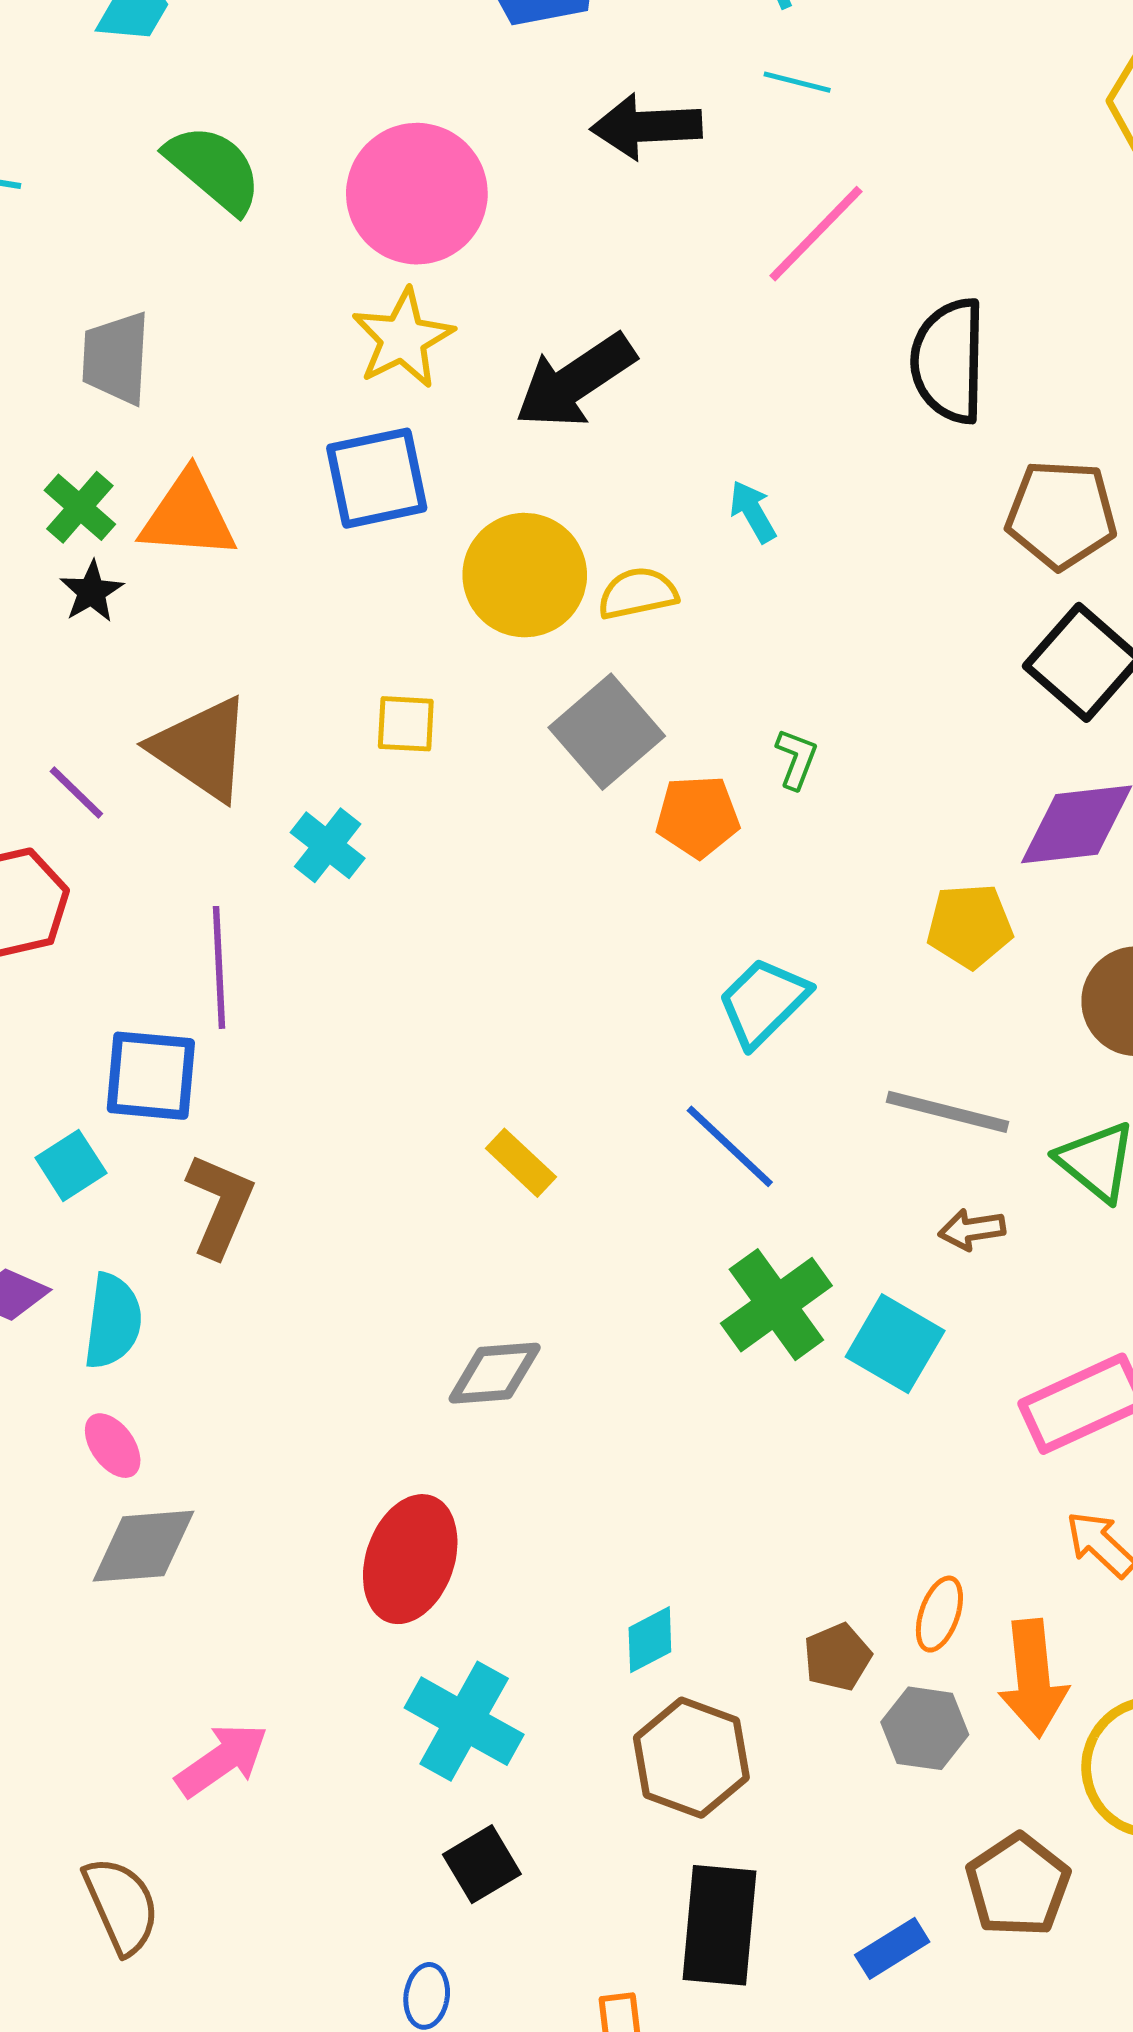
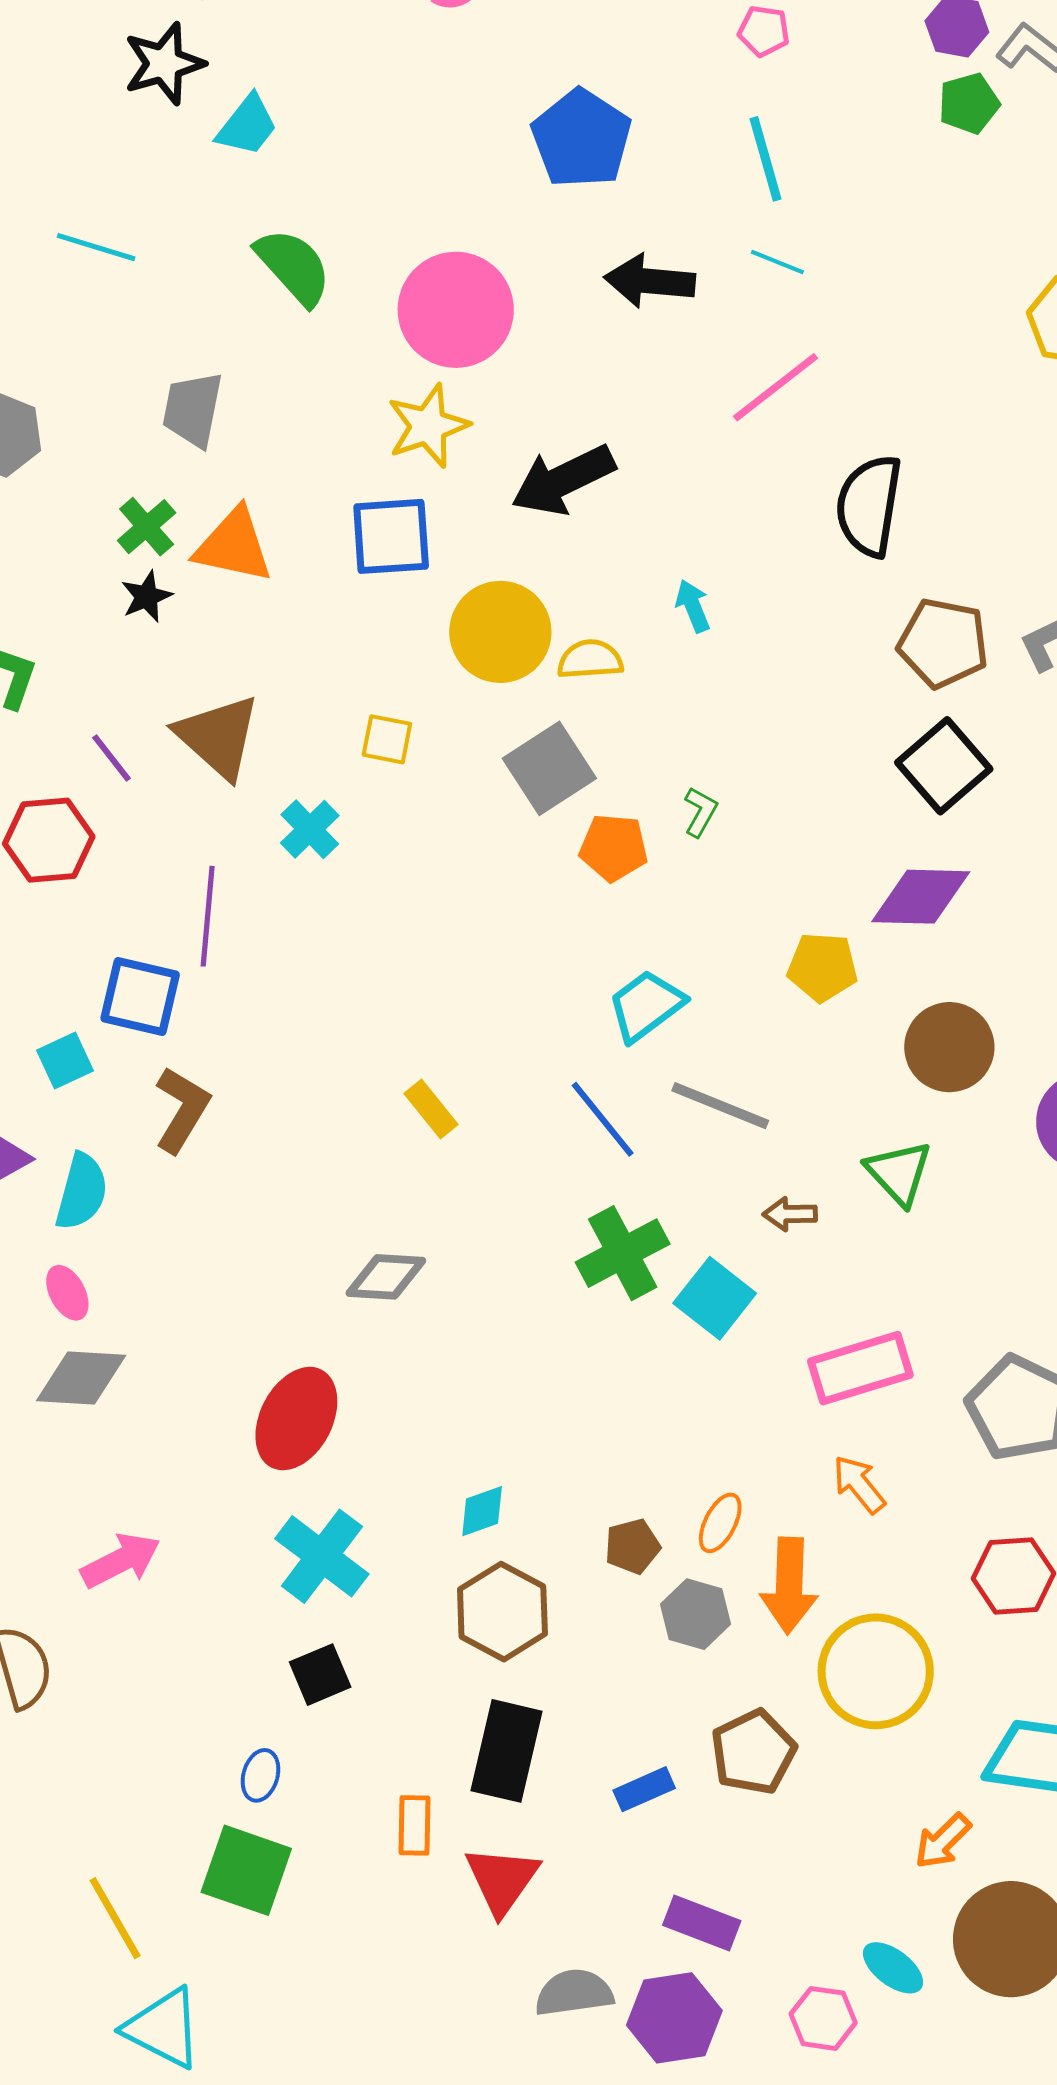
gray line: (948, 1112) -> (720, 1106), moved

